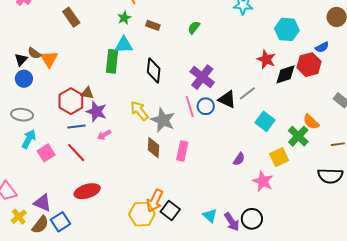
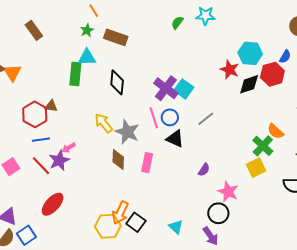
brown rectangle: (153, 25) -> (116, 37), size x1.6
green semicircle: (194, 28) -> (177, 23), moved
cyan hexagon: (287, 29) -> (250, 53), moved
blue semicircle: (322, 47) -> (285, 57), turned -32
gray line: (247, 93) -> (206, 119), moved
black triangle: (227, 99) -> (175, 139), moved
purple star: (96, 112) -> (59, 160), moved, turned 30
cyan square: (265, 121) -> (184, 89), moved
yellow square: (279, 157) -> (256, 168), moved
red ellipse: (87, 191) -> (53, 204), turned -30
black circle: (252, 219) -> (218, 213), moved
purple arrow: (232, 222) -> (210, 236), moved

